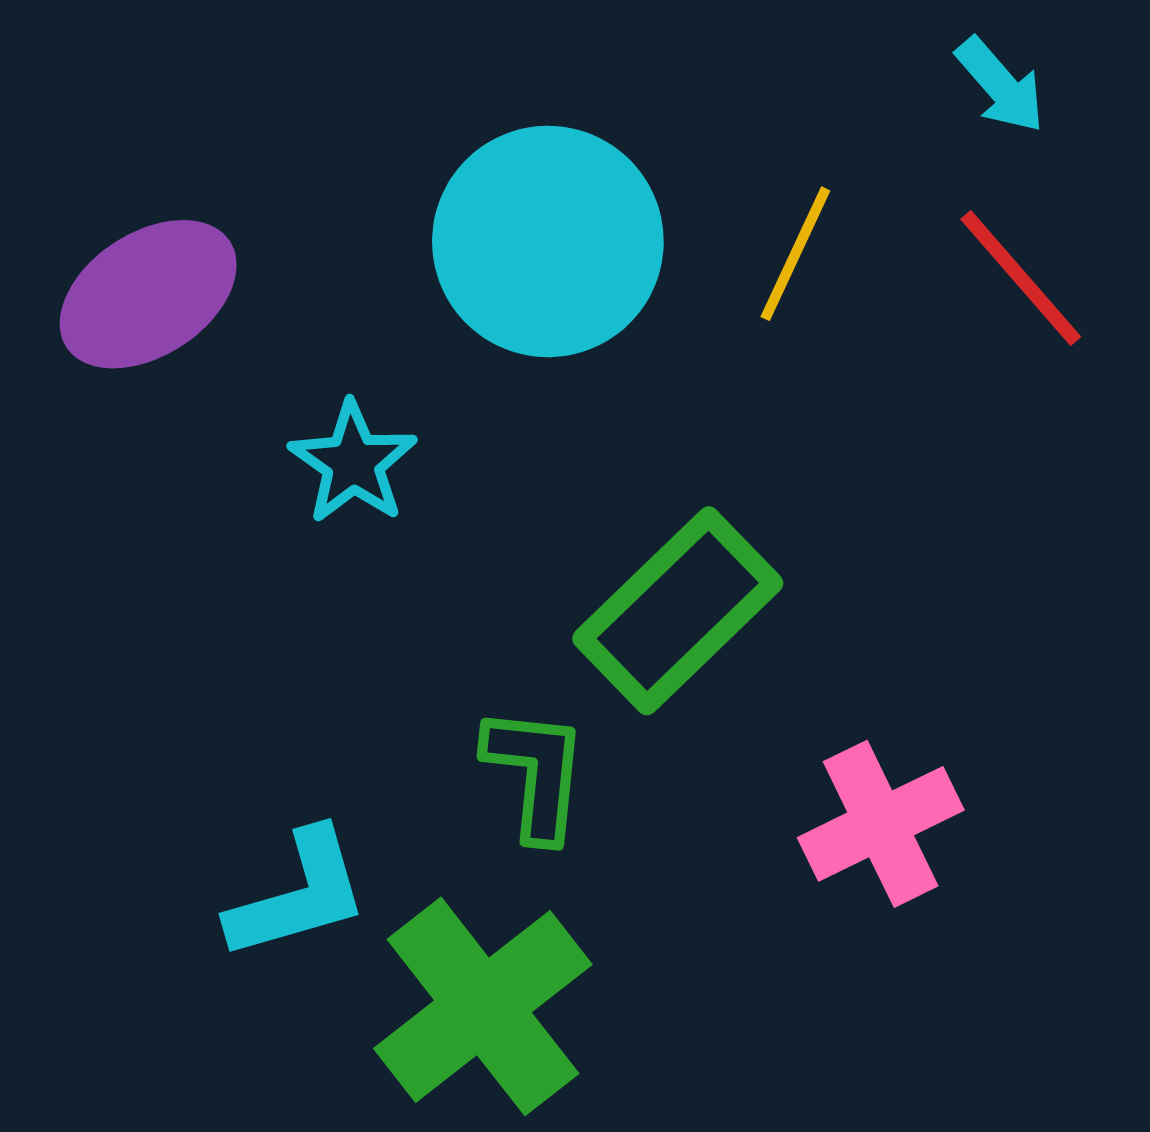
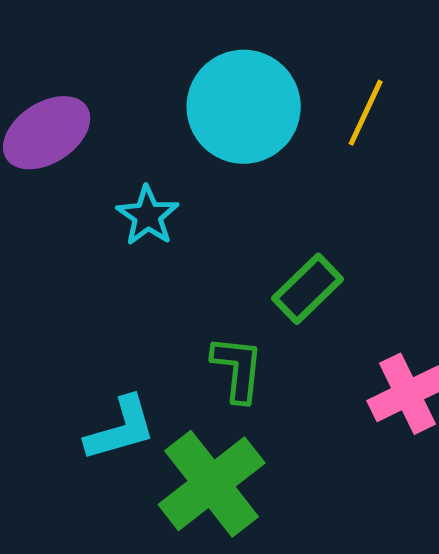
green rectangle: (678, 611) -> (308, 289), size x0.7

